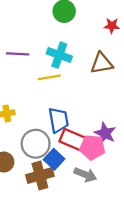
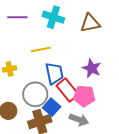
yellow line: (49, 77) -> (41, 50), moved
purple star: (105, 133) -> (92, 68), moved
red rectangle: (73, 140) -> (67, 90), turned 30

